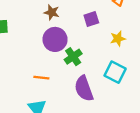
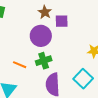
purple square: (91, 19) -> (62, 21), moved
green cross: (73, 57) -> (44, 61), moved

